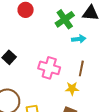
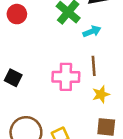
brown line: (81, 68) -> (94, 66), moved

